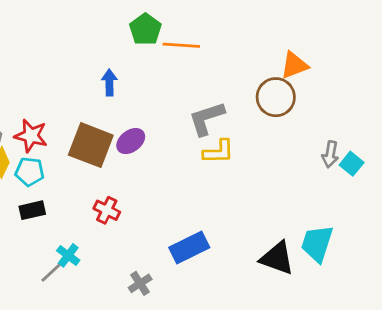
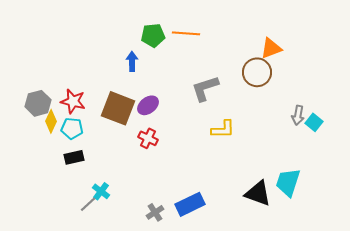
green pentagon: (145, 29) -> (153, 35), moved, turned 30
yellow L-shape: (219, 152) -> (223, 129), moved
red cross: (107, 210) -> (148, 138), moved
blue rectangle: (189, 247) -> (190, 204), moved

